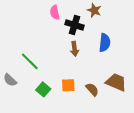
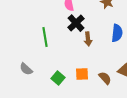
black cross: (74, 25) -> (76, 23), moved, turned 30
green line: (30, 61) -> (45, 37), moved, turned 36

